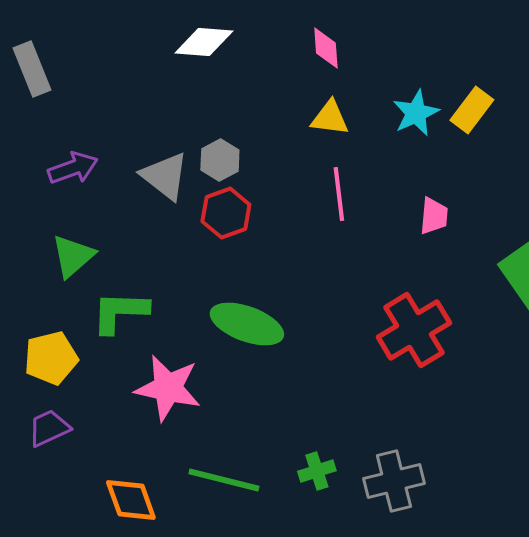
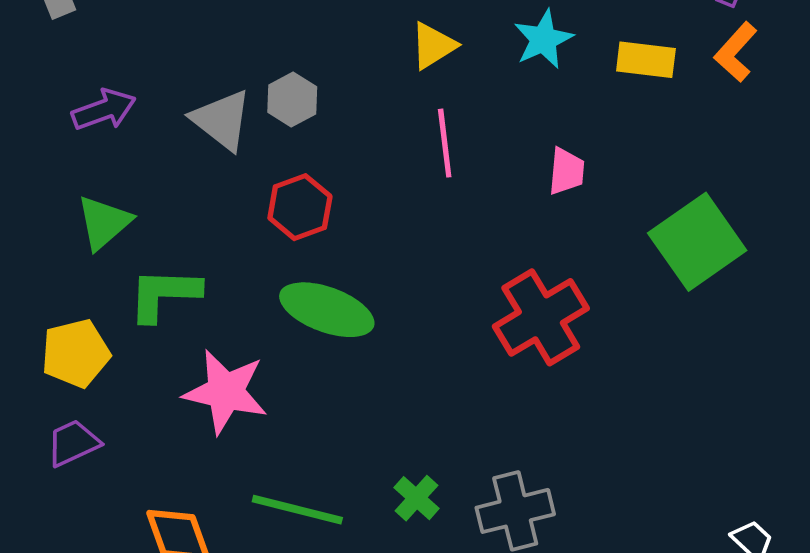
yellow rectangle: (472, 110) -> (646, 60), moved, turned 60
yellow triangle: (330, 118) -> (433, 46), turned -39
red hexagon: (226, 213) -> (300, 207), moved
green cross: (317, 471) -> (417, 498), turned -30

